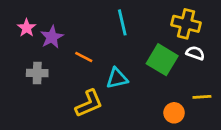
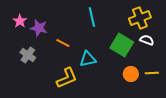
yellow cross: (186, 24) -> (140, 18), turned -35
purple star: (52, 37) -> (39, 28), turned -30
gray cross: (37, 73) -> (28, 55), turned 35
orange circle: (174, 113) -> (131, 74), moved

